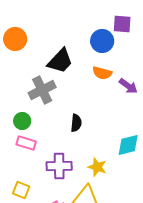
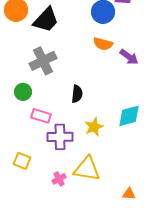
black trapezoid: (60, 61) -> (46, 20), moved
pink rectangle: (26, 143) -> (41, 116), moved
yellow star: (97, 167) -> (94, 127), moved, turned 30

